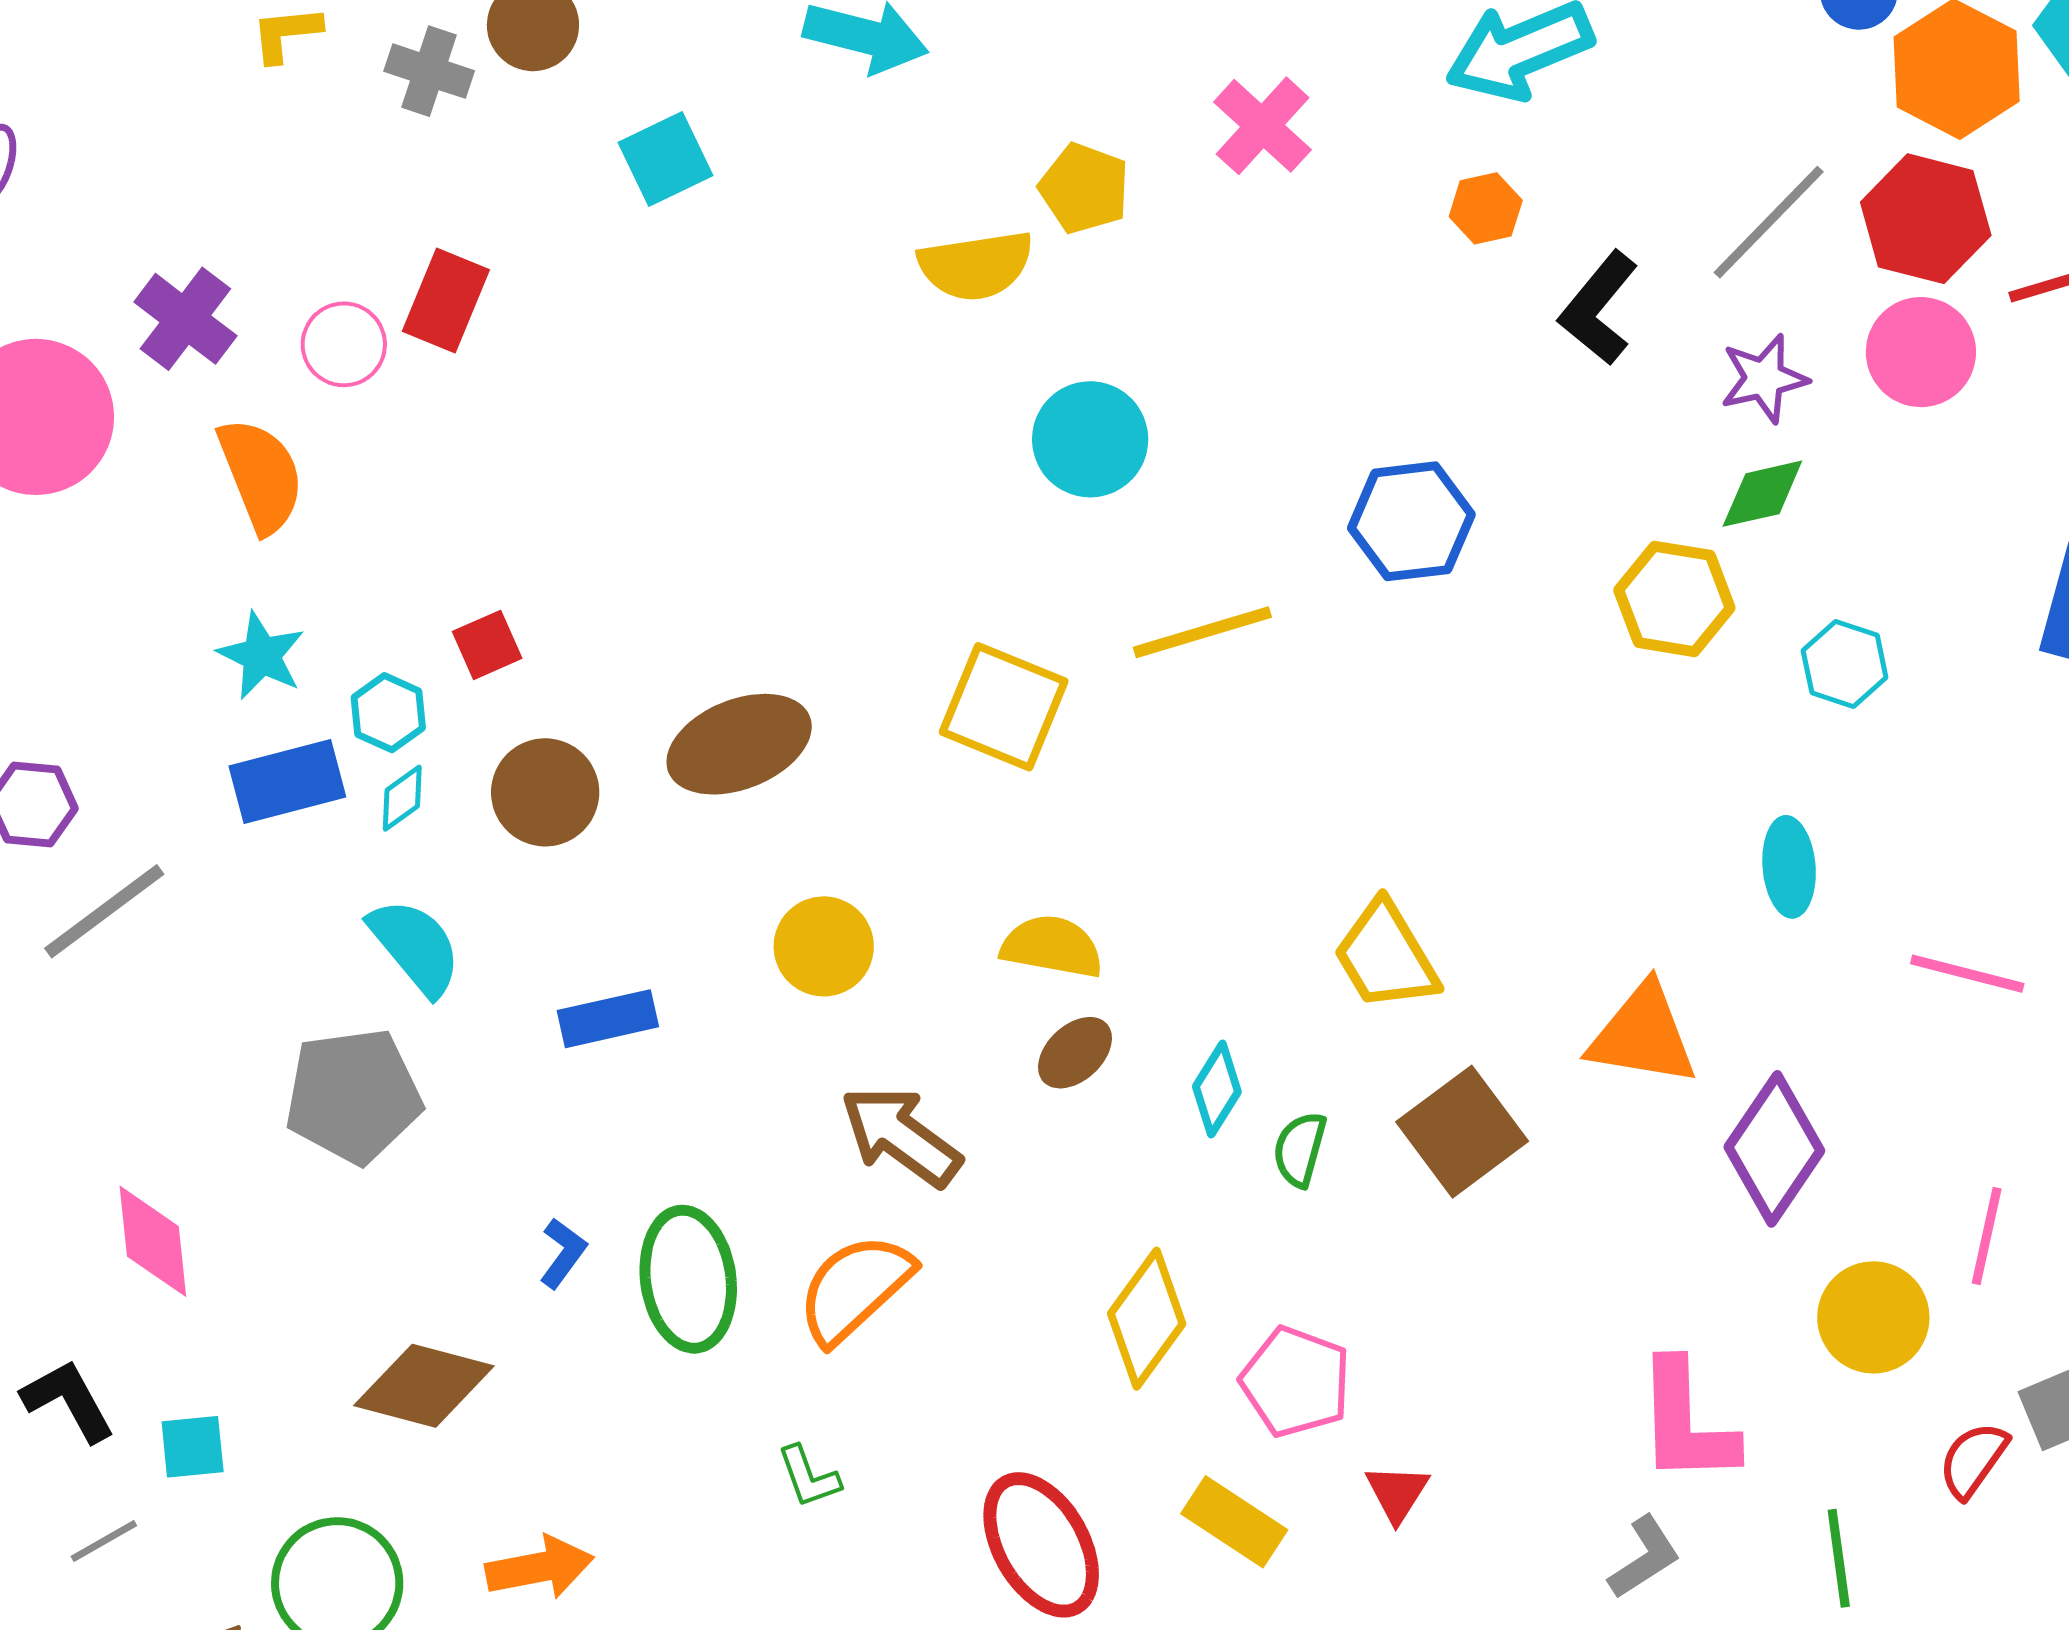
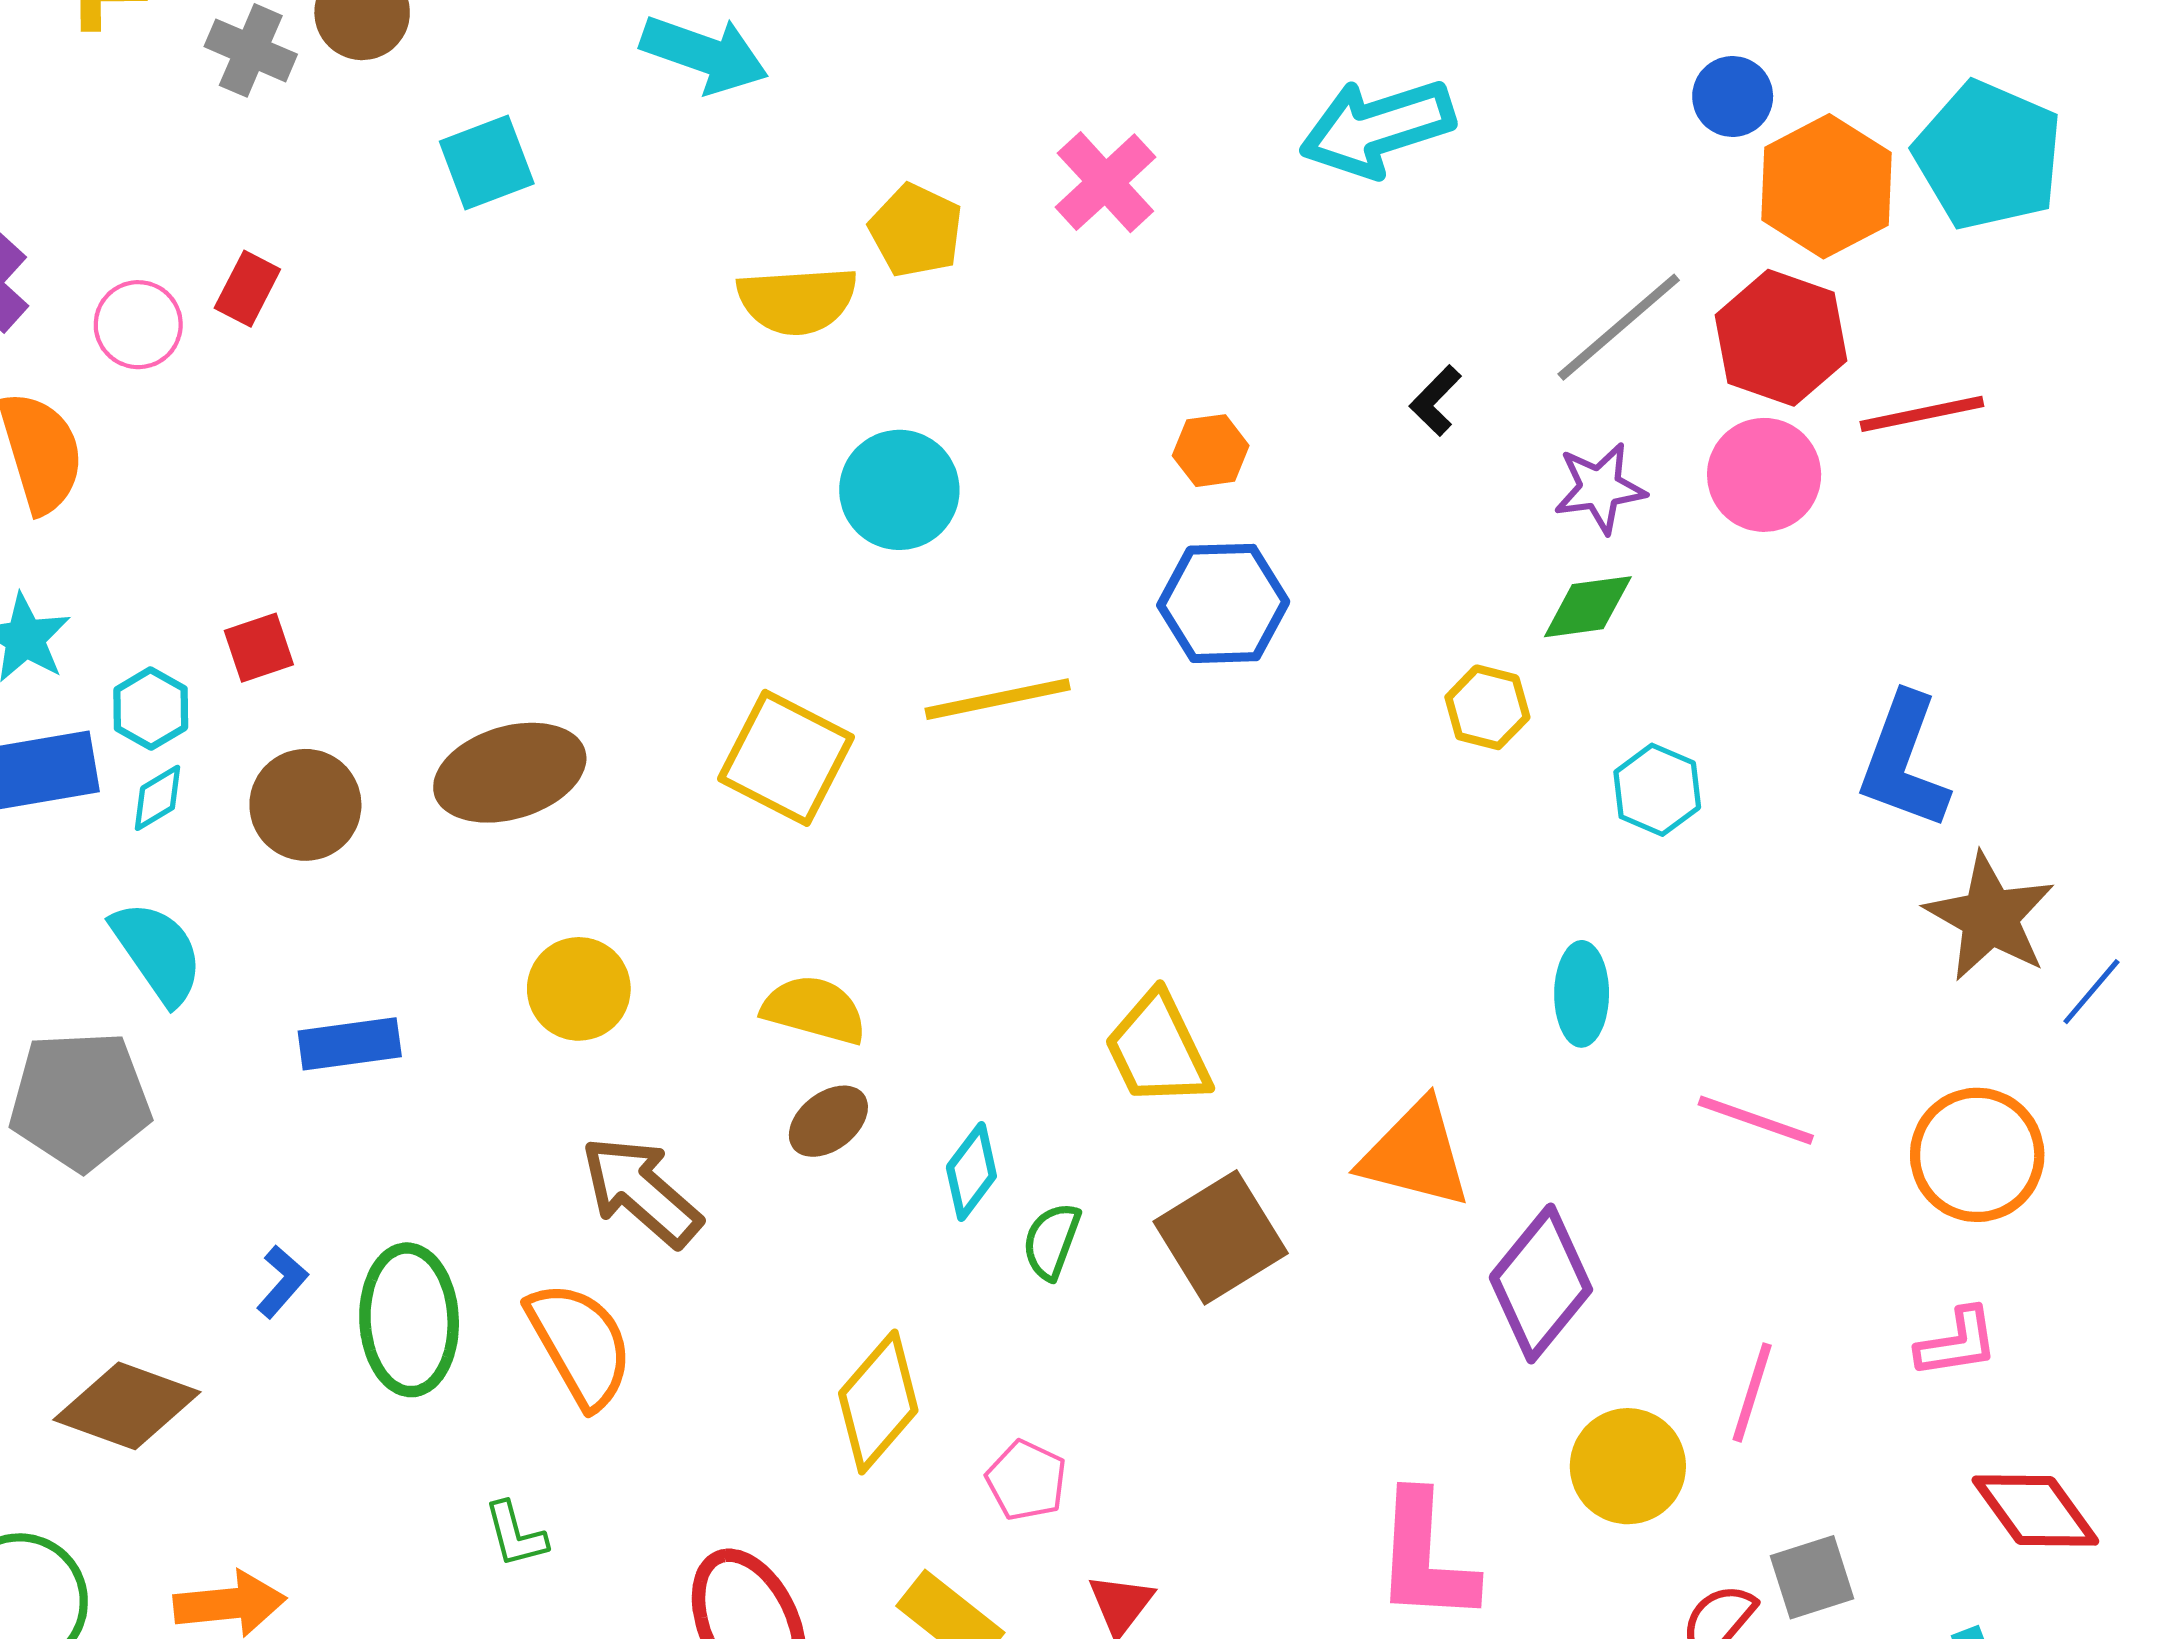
orange hexagon: (1486, 208) -> (1211, 451), moved
red rectangle: (446, 301) -> (247, 289), size x0.7
black L-shape: (1599, 308) -> (1435, 401), size x0.6
yellow hexagon: (1674, 599) -> (1487, 707), size x0.7
orange semicircle: (855, 1288) -> (580, 1344), turned 98
pink pentagon: (1296, 1382) -> (1026, 1480), size x0.7

